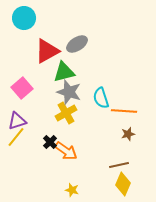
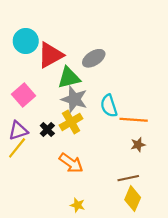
cyan circle: (24, 18) -> (26, 41), moved
gray ellipse: (77, 44) -> (94, 58), moved
black cross: (50, 142) -> (47, 130), moved

